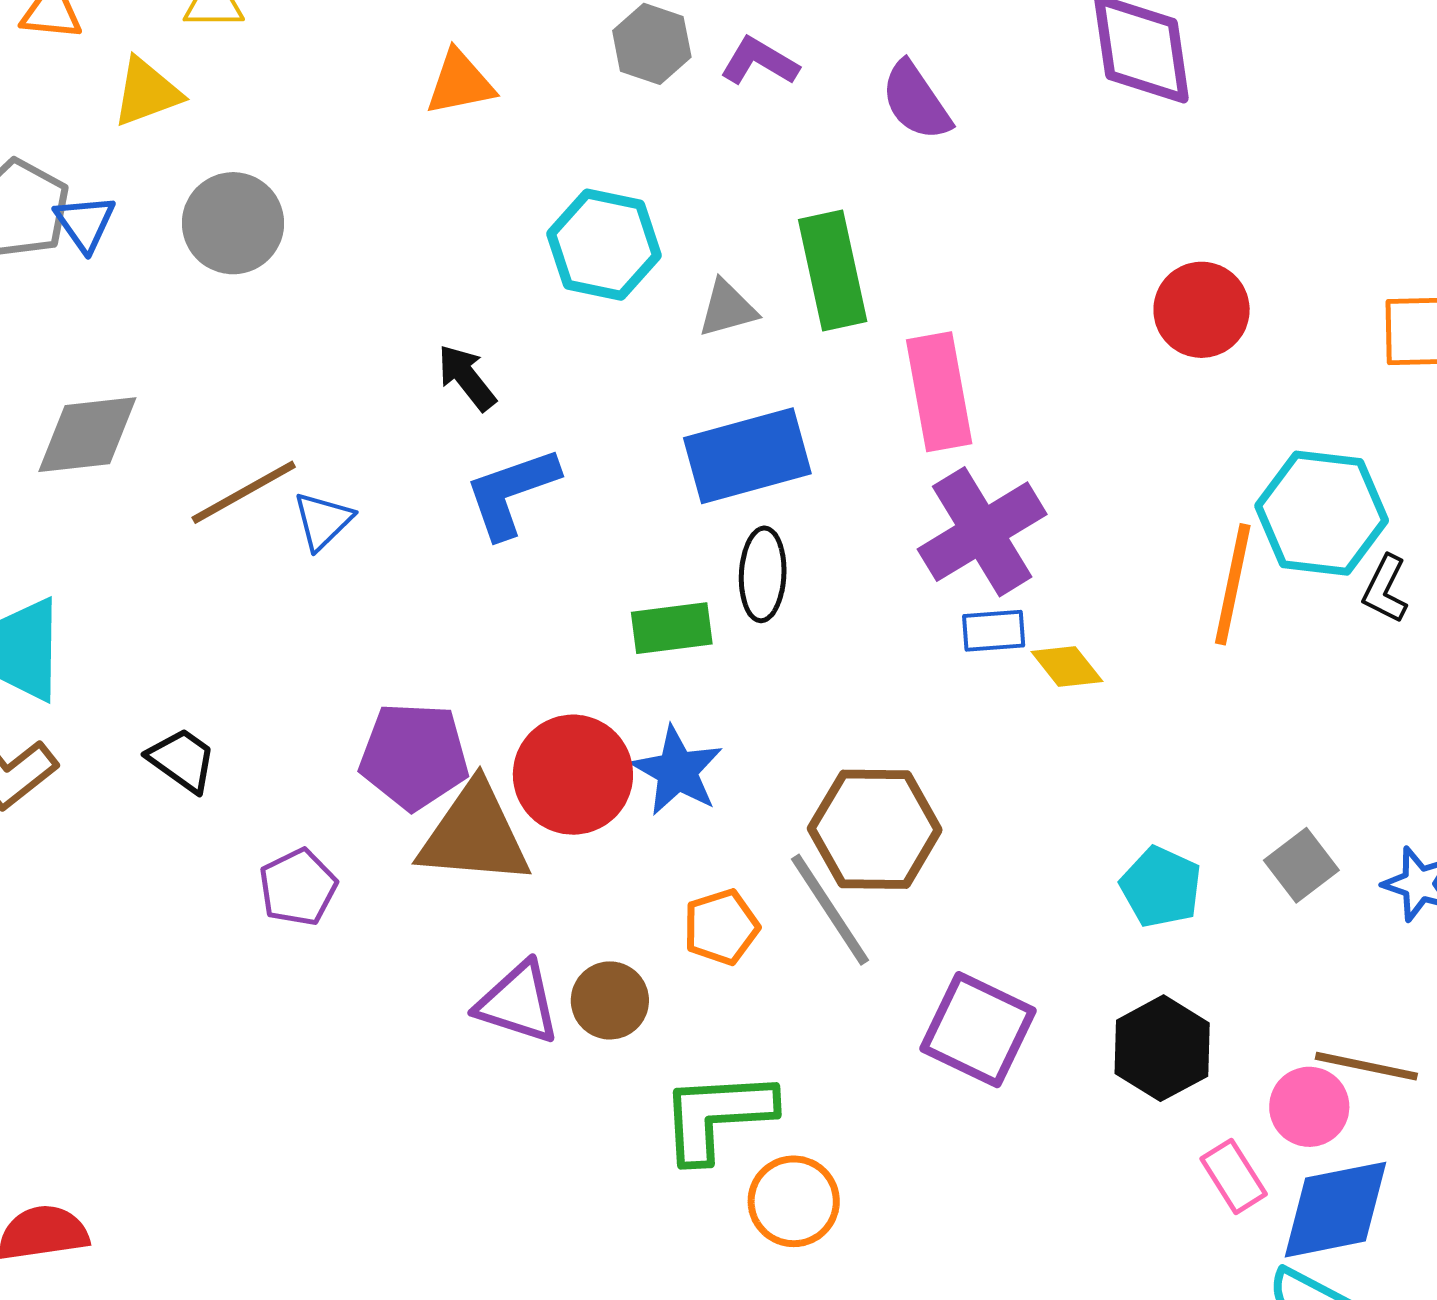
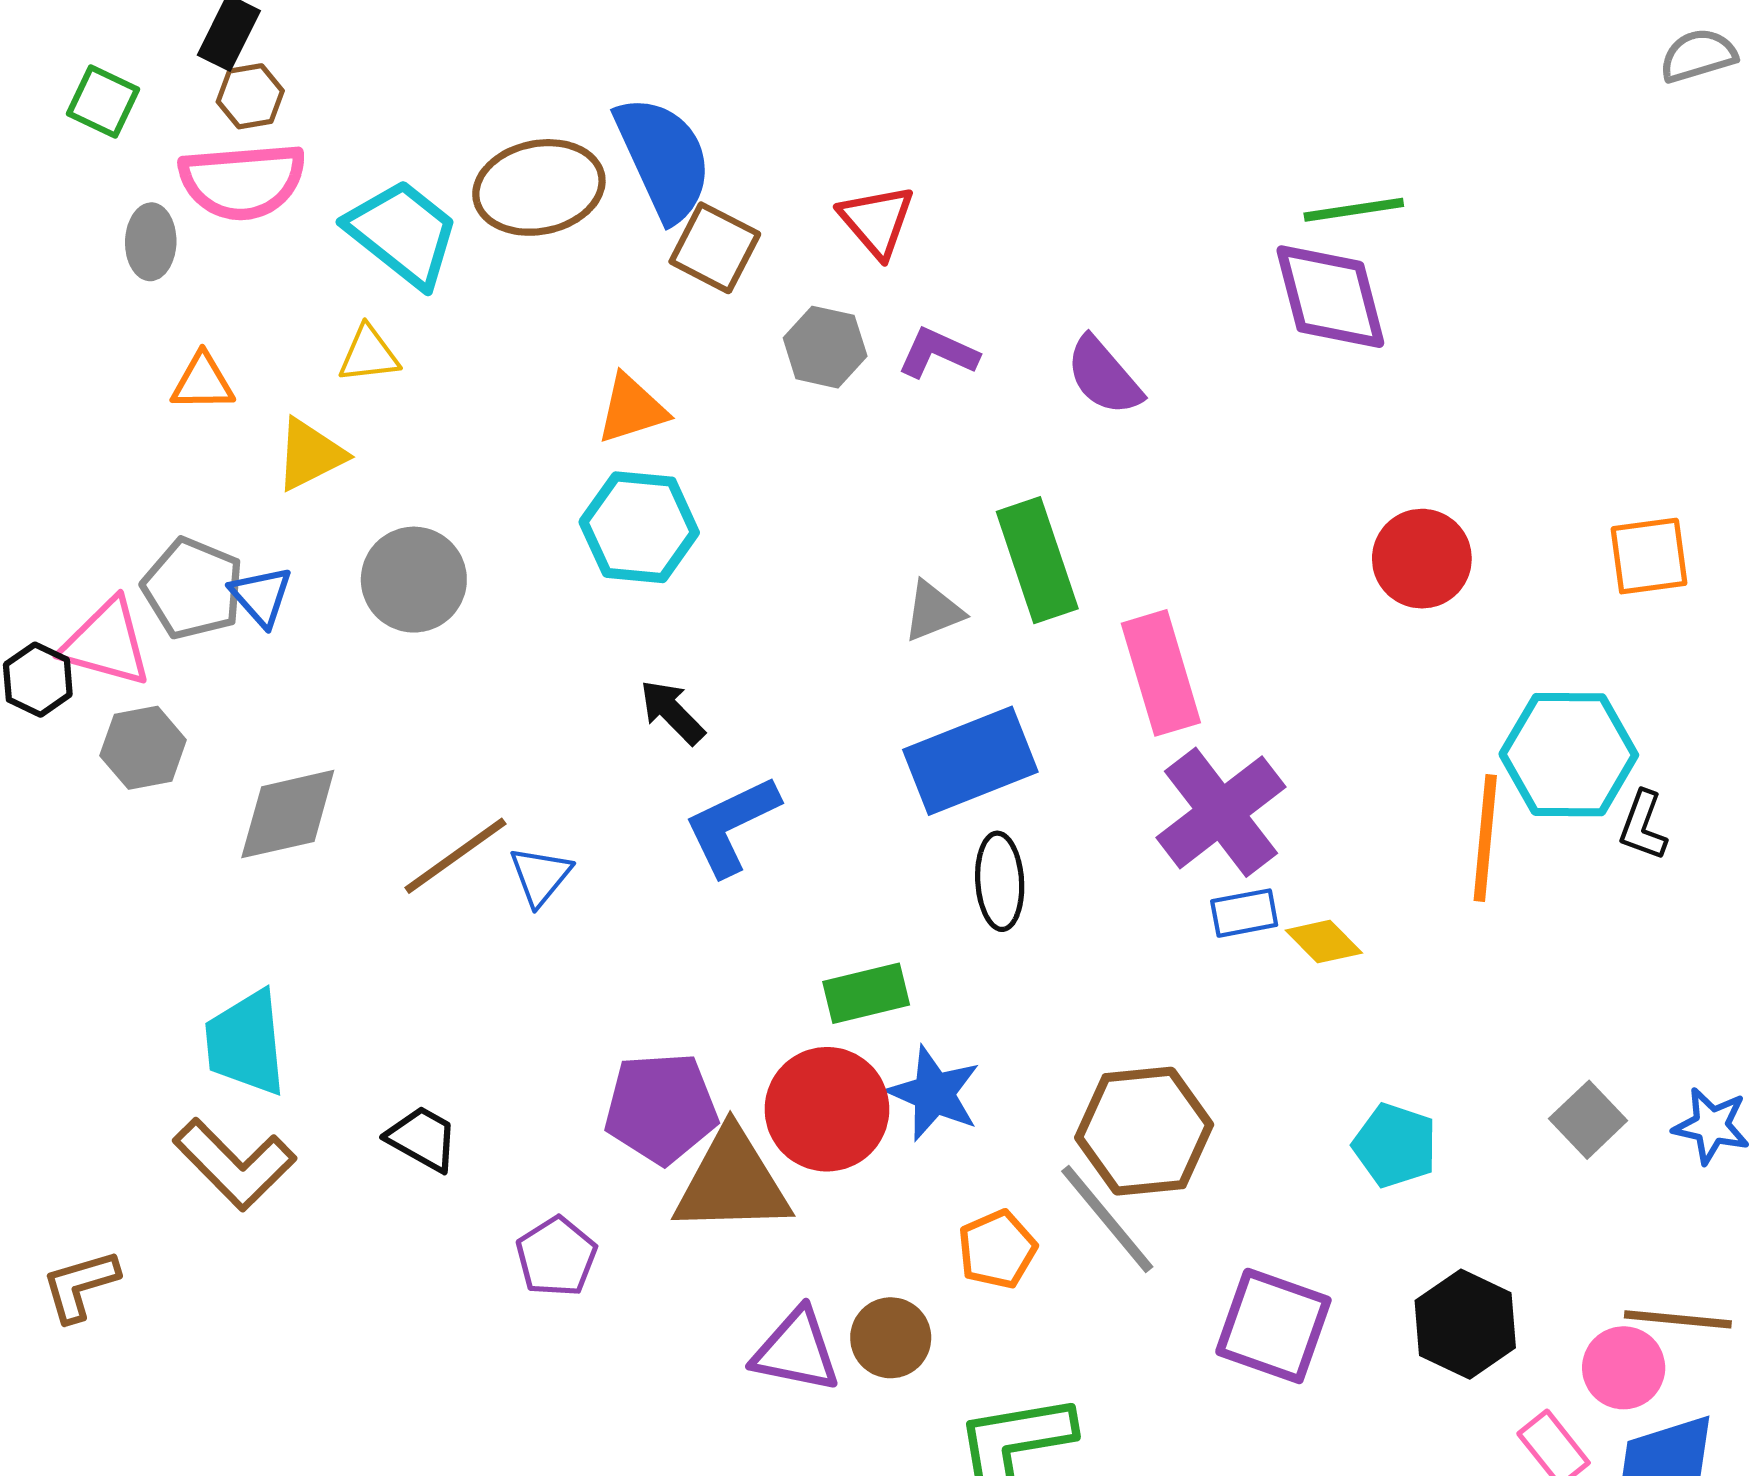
cyan hexagon: (604, 245) -> (639, 527), moved
green rectangle: (672, 628) -> (866, 993), moved
cyan pentagon: (1161, 887) -> (1395, 1145), moved

